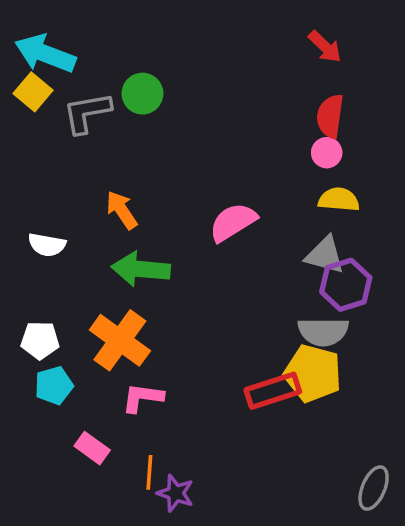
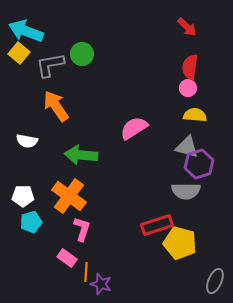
orange arrow: (122, 210) -> (56, 106), moved, size x1.4
yellow pentagon: (313, 373) -> (180, 243), moved
pink L-shape: (142, 398) -> (82, 229), turned 100
pink rectangle: (92, 448) -> (67, 258), moved

